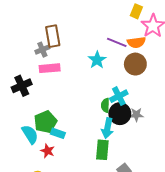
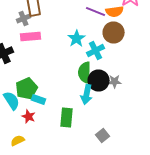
cyan star: (97, 60) -> (77, 38), moved
cyan cross: (119, 96) -> (96, 50), moved
green semicircle: (105, 105) -> (85, 72), size x1.5
green rectangle: (102, 150) -> (67, 118), moved

